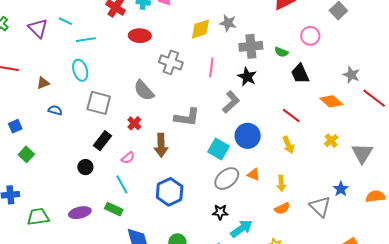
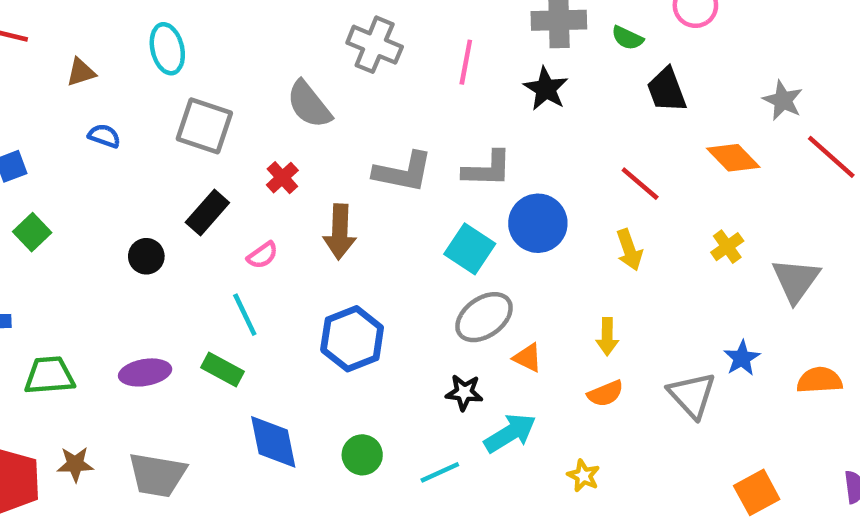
gray L-shape: (231, 102) -> (487, 169), moved, turned 40
black circle: (85, 167) -> (146, 256), moved
orange triangle: (254, 174) -> (528, 358), moved

